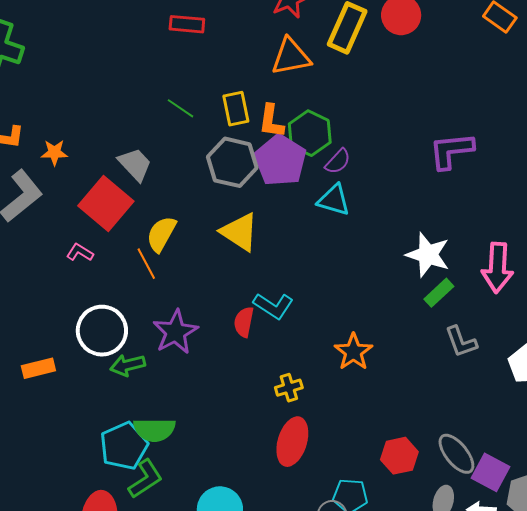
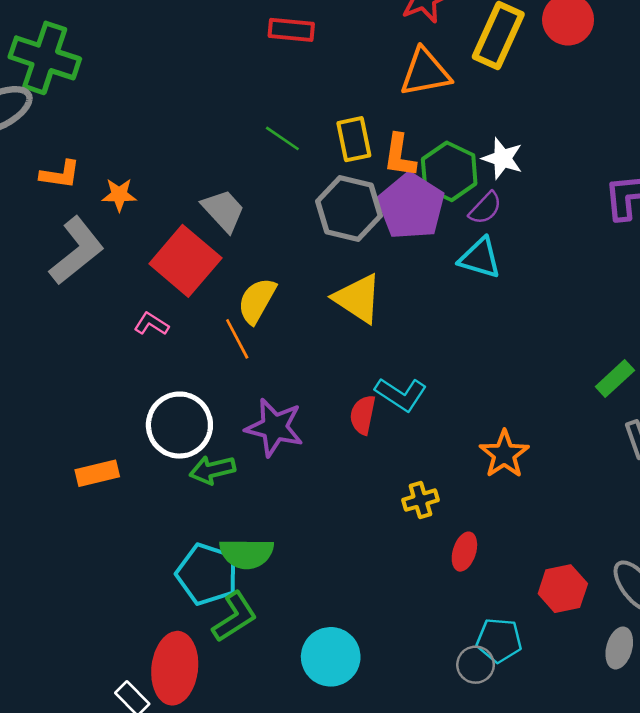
white star: (428, 255) -> (502, 158), moved, size x0.7
purple star: (175, 332) -> (274, 427), turned -30
red ellipse: (292, 442) -> (464, 552), moved, size x0.6
cyan pentagon: (124, 446) -> (207, 574), turned -30

